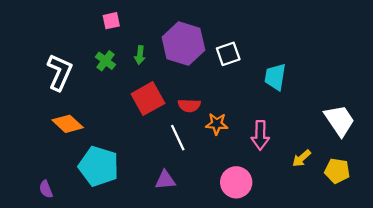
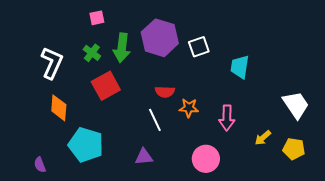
green arrow: (140, 55) -> (122, 48), size x1.8
red square: (148, 99) -> (106, 86), moved
orange diamond: (68, 124) -> (59, 108), turned 52

